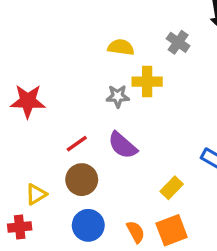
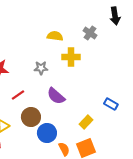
gray star: (118, 96) -> (41, 68), moved
red line: (77, 144) -> (18, 95), moved
blue circle: (88, 225) -> (47, 133), moved

